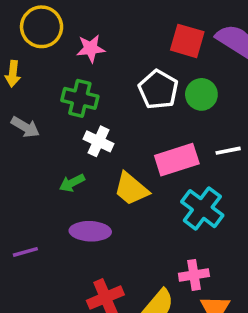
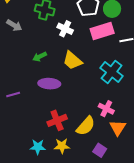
white cross: (98, 141) -> (65, 29), moved
pink rectangle: (177, 160) -> (102, 31), moved
pink cross: (194, 275) -> (106, 109), turned 35

